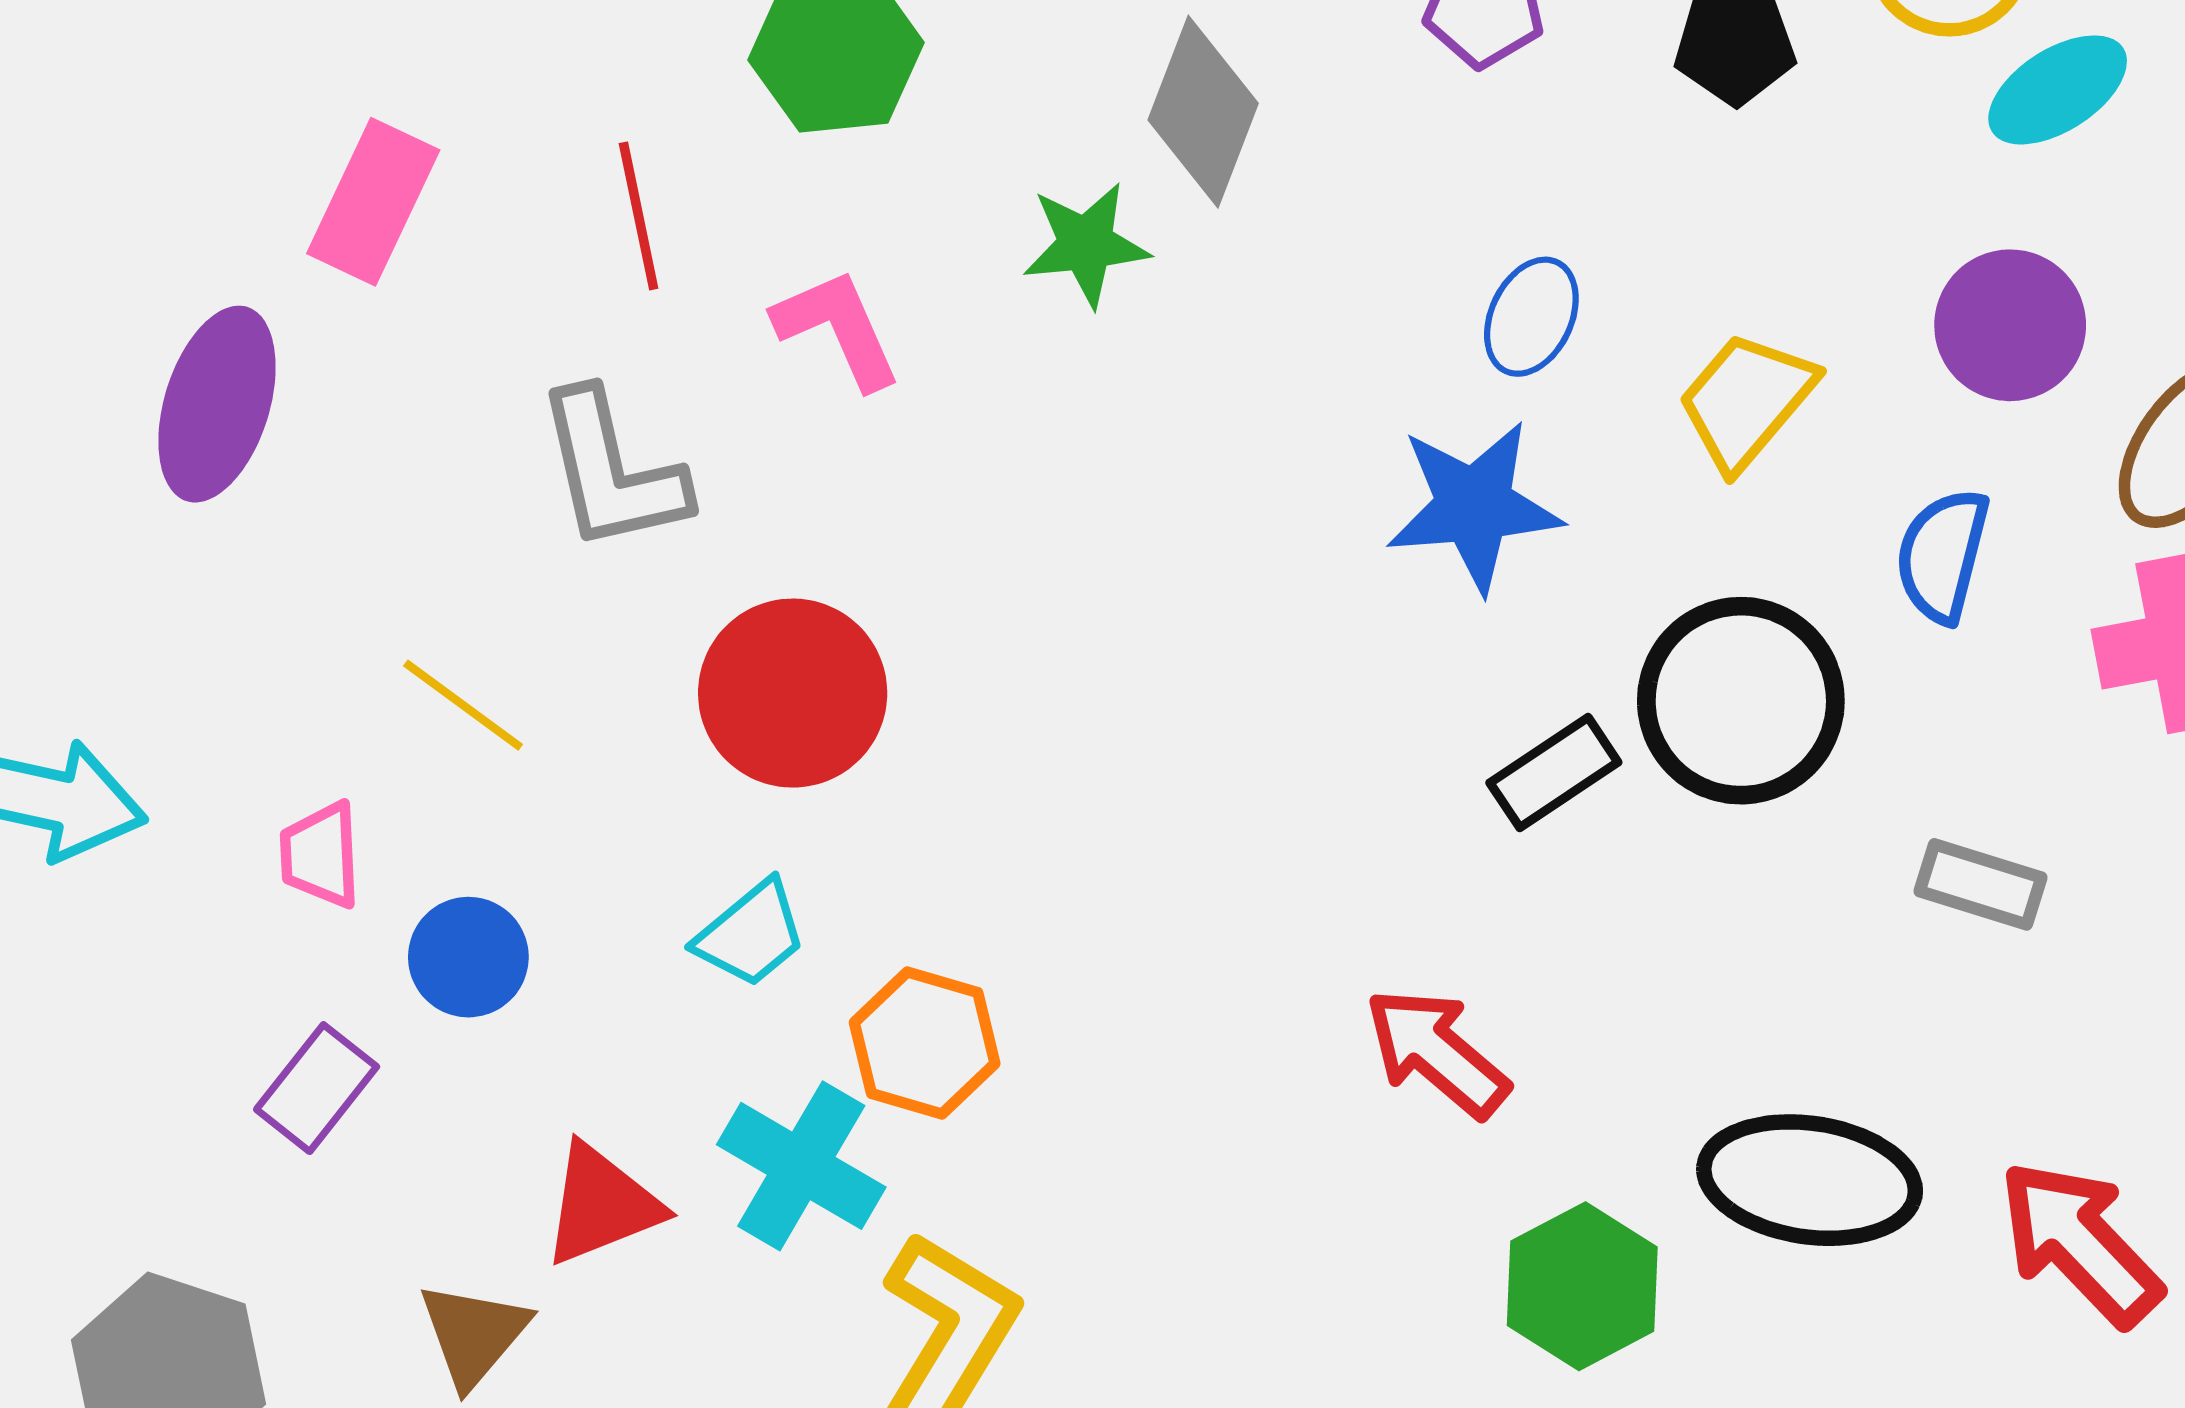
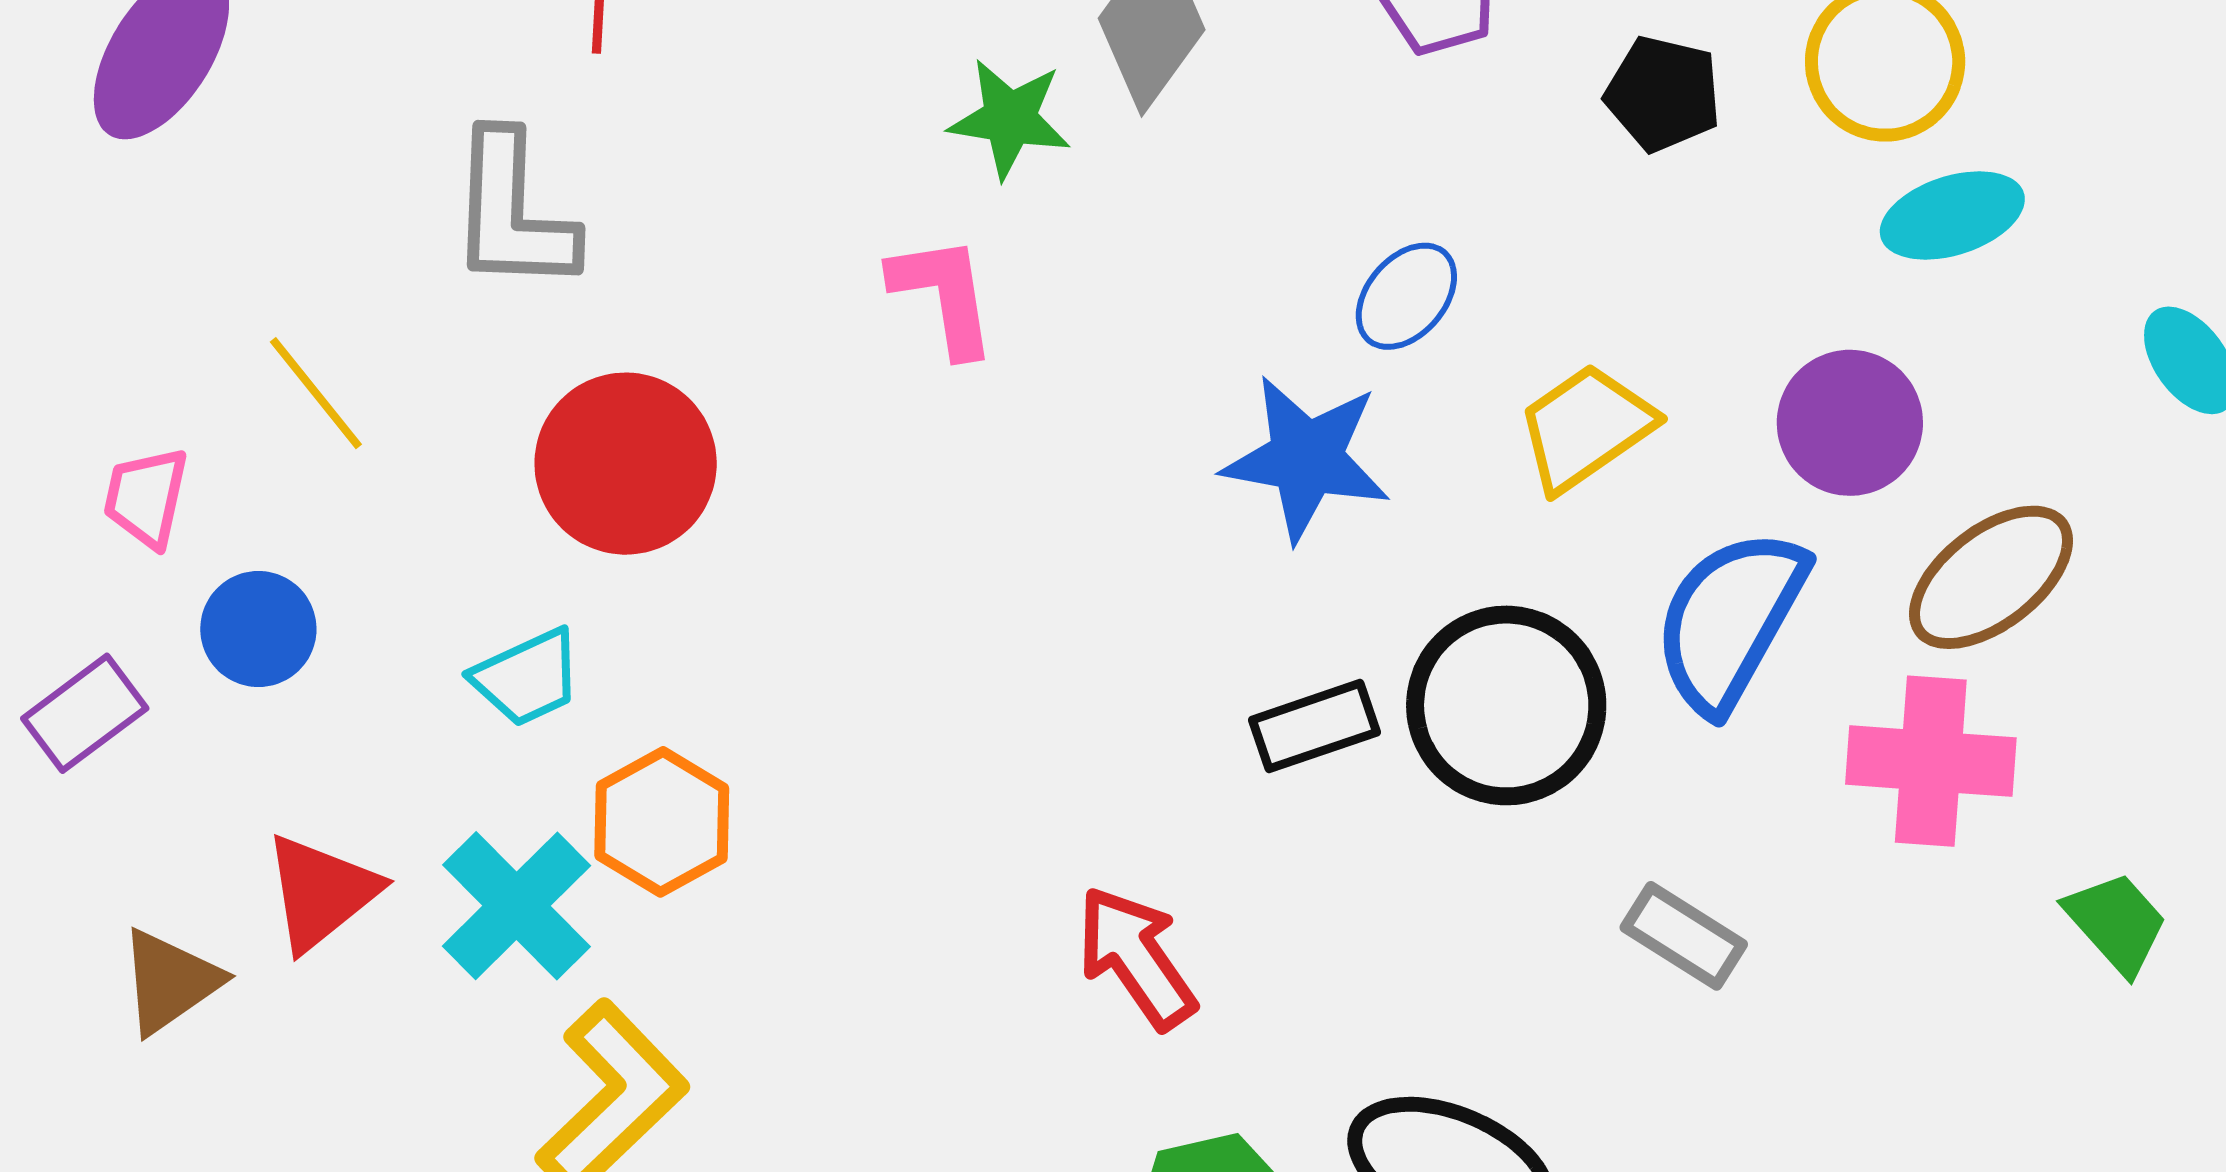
pink L-shape: (838, 329) -> (944, 295), moved
blue semicircle: (1942, 555) -> (1730, 620), size x1.5
red triangle: (602, 1205) -> (321, 892), turned -32

